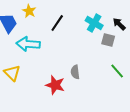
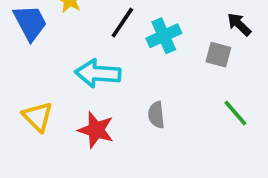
cyan cross: (94, 23) -> (164, 36), moved, turned 36
cyan arrow: (28, 44) -> (98, 73), moved
red star: (55, 85) -> (96, 130), moved

